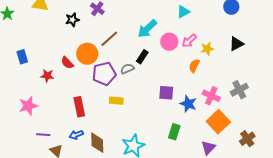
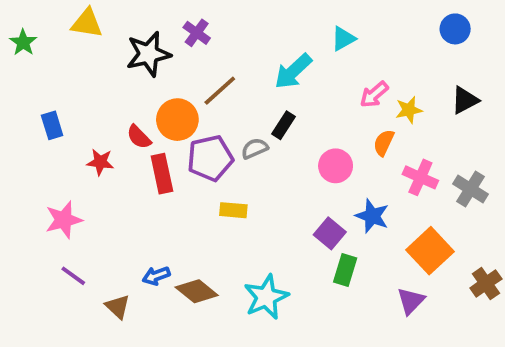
cyan triangle: (183, 12) -> (343, 39), moved
black star: (72, 20) -> (148, 54), size x1.6
pink circle: (169, 42) -> (336, 166), moved
gray cross: (239, 90) -> (471, 189), turned -30
purple square: (166, 93) -> (330, 233), moved, turned 35
pink cross: (211, 96) -> (420, 177), moved
red rectangle: (79, 107) -> (162, 174), moved
purple line: (43, 135) -> (73, 276), moved, turned 32
brown diamond: (97, 143) -> (197, 291), turned -50

